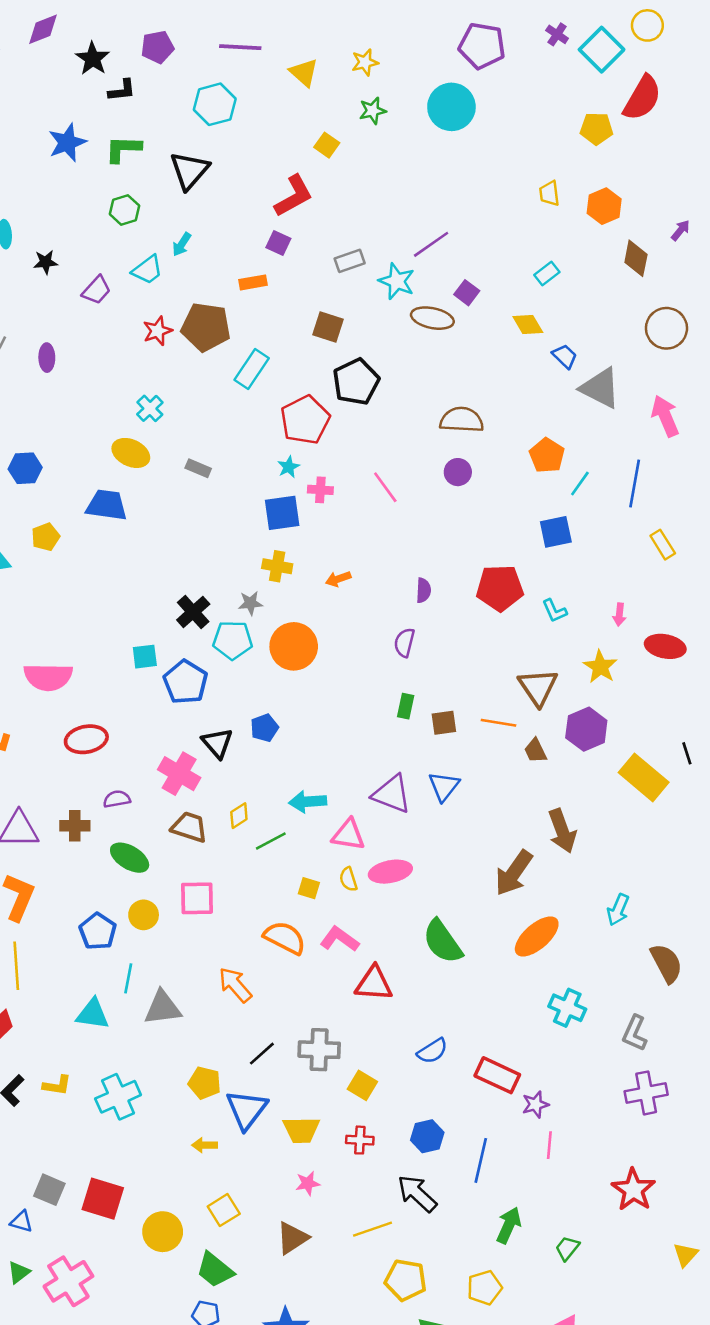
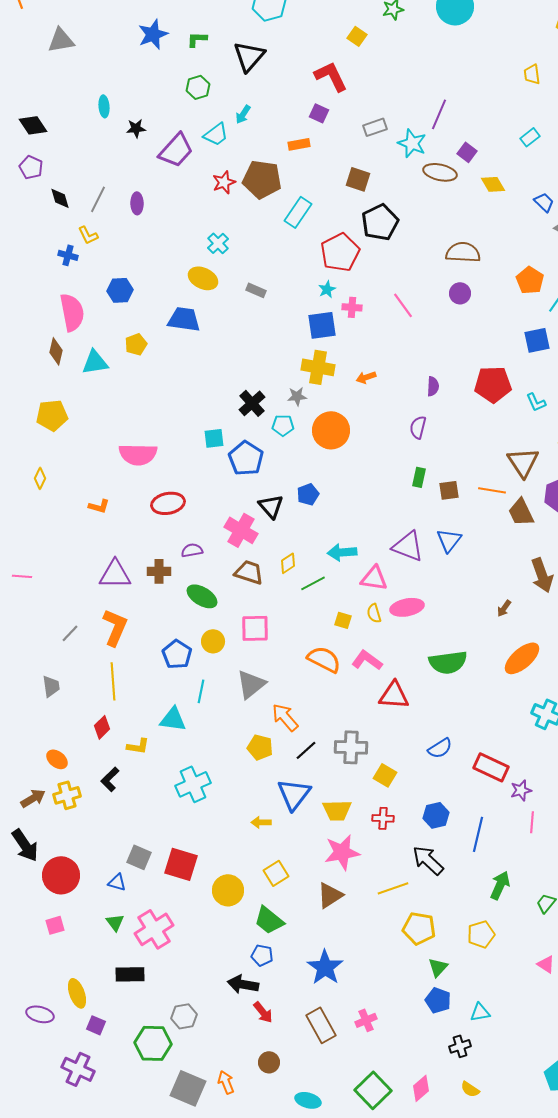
green L-shape: (123, 149) -> (197, 39), size x0.7
red L-shape: (294, 196) -> (331, 76), turned -87
purple line: (431, 244) -> (439, 114), turned -32
purple trapezoid: (96, 290) -> (176, 150), size x1.5
yellow diamond: (528, 324) -> (493, 184), moved
yellow cross: (277, 566) -> (318, 367), size x1.4
cyan pentagon: (233, 640) -> (283, 425), size x0.7
brown trapezoid: (535, 751) -> (521, 512), size x1.4
brown arrow: (514, 873) -> (504, 608), size x0.5
green semicircle: (443, 942) -> (448, 662), turned -63
orange arrow: (235, 985) -> (285, 717), moved
gray triangle: (163, 1008) -> (251, 684), moved, turned -32
yellow pentagon: (205, 1083) -> (260, 747), moved
yellow L-shape: (57, 1085) -> (138, 746), moved
pink star: (308, 1183) -> (342, 852), size x1.8
green triangle: (19, 1272) -> (115, 922), turned -30

